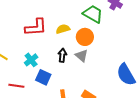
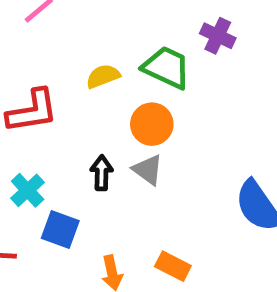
yellow semicircle: (63, 29) -> (103, 76), moved

